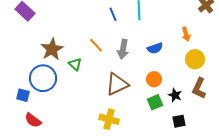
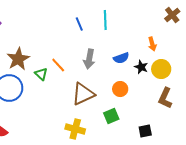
orange line: (96, 45) -> (58, 65), moved
black star: (175, 95) -> (141, 67), moved
green square: (155, 102) -> (111, 116), moved

